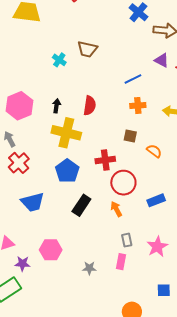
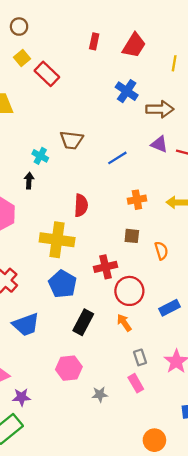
blue line: (133, 79) -> (117, 158), moved
black arrow: (57, 106) -> (29, 181), moved
orange semicircle: (154, 151) -> (161, 251), turned 42
pink hexagon: (51, 250) -> (69, 368), moved
pink rectangle: (121, 262) -> (136, 383), turned -35

